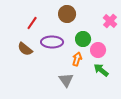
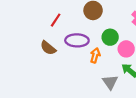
orange arrow: (77, 59) -> (95, 55), moved
gray triangle: (66, 80) -> (110, 82), moved

